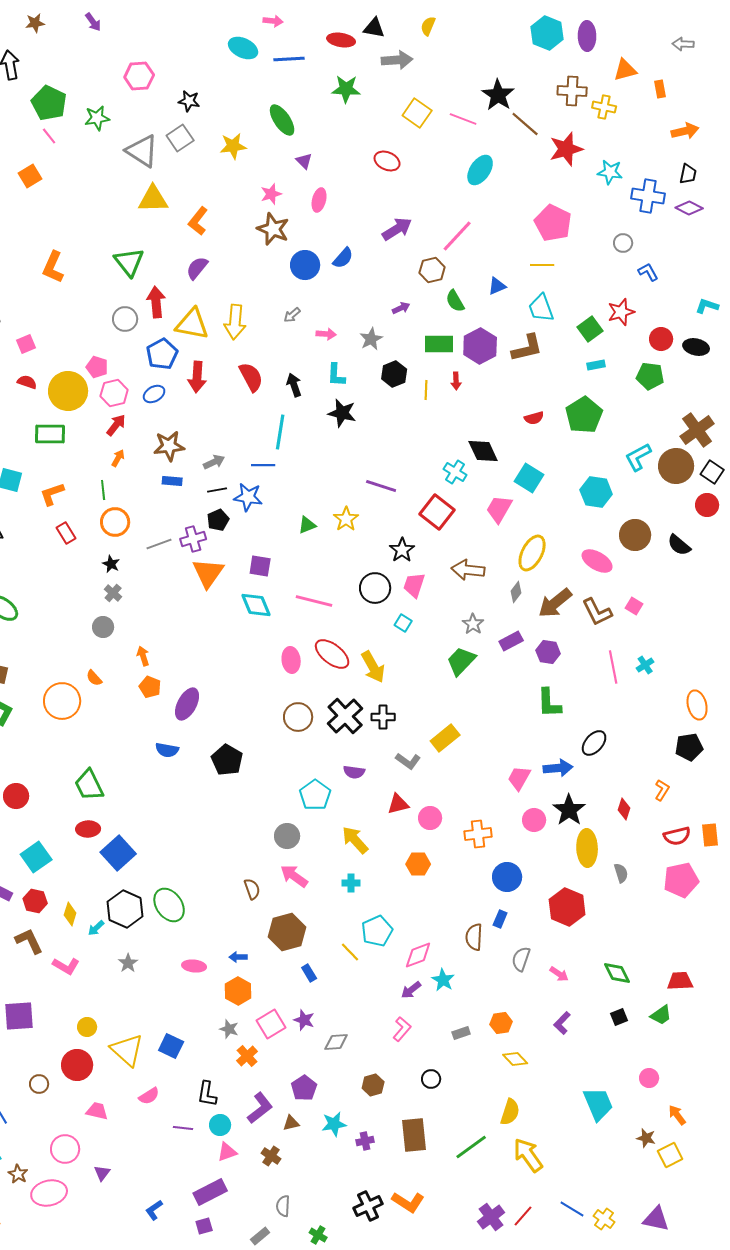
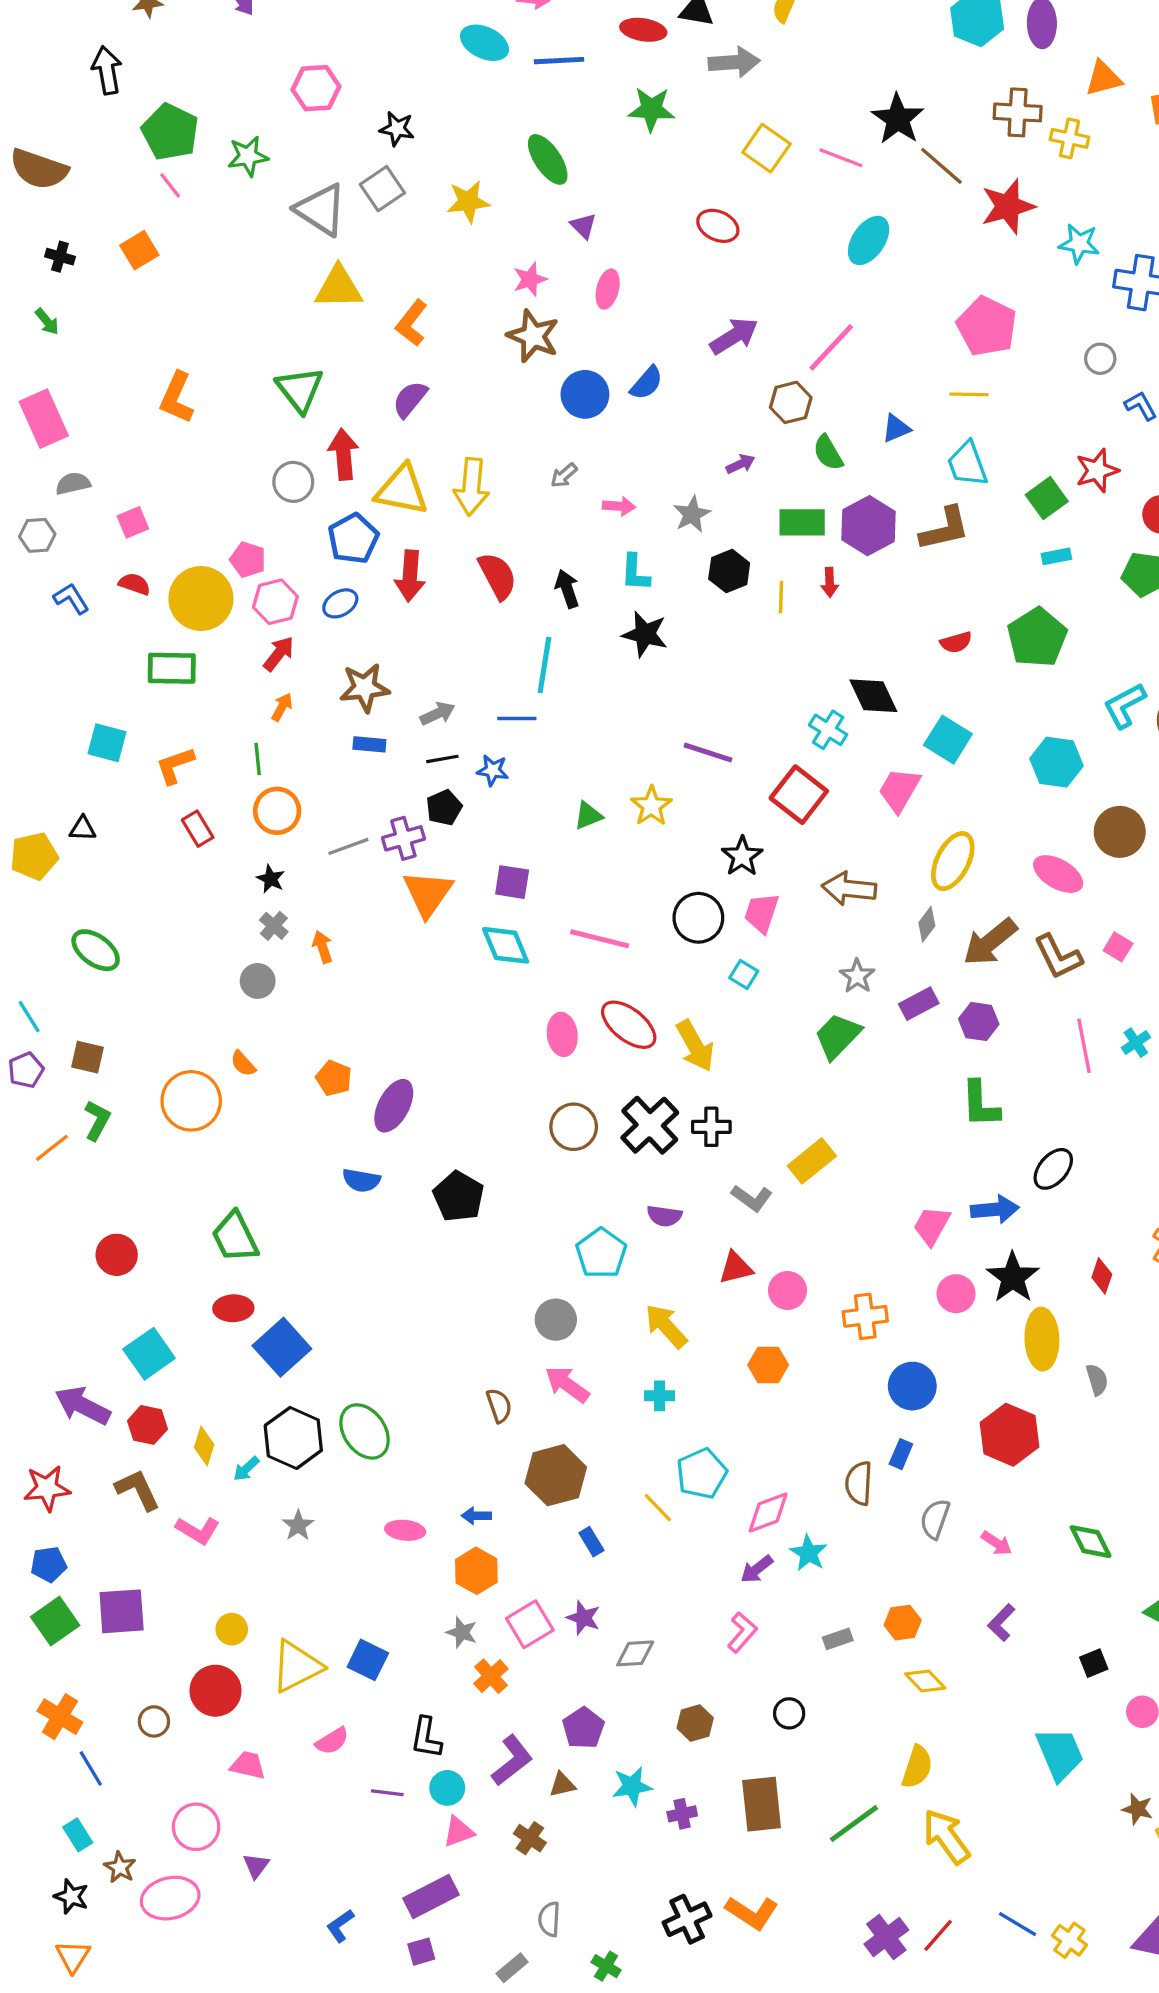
blue star: (248, 497) -> (493, 770), size x0.7
orange arrow: (143, 656) -> (322, 947), moved
black square: (619, 1017) -> (1094, 1663), moved
yellow triangle: (127, 1050) -> (297, 1666), turned 51

